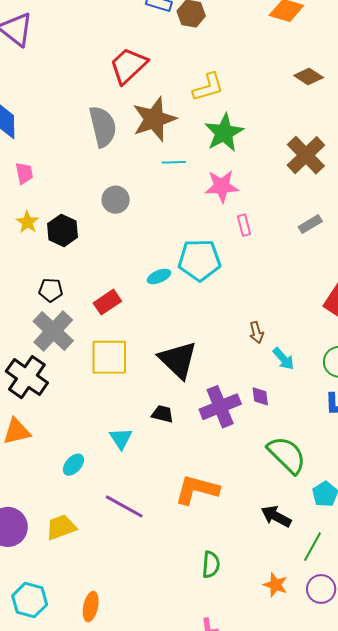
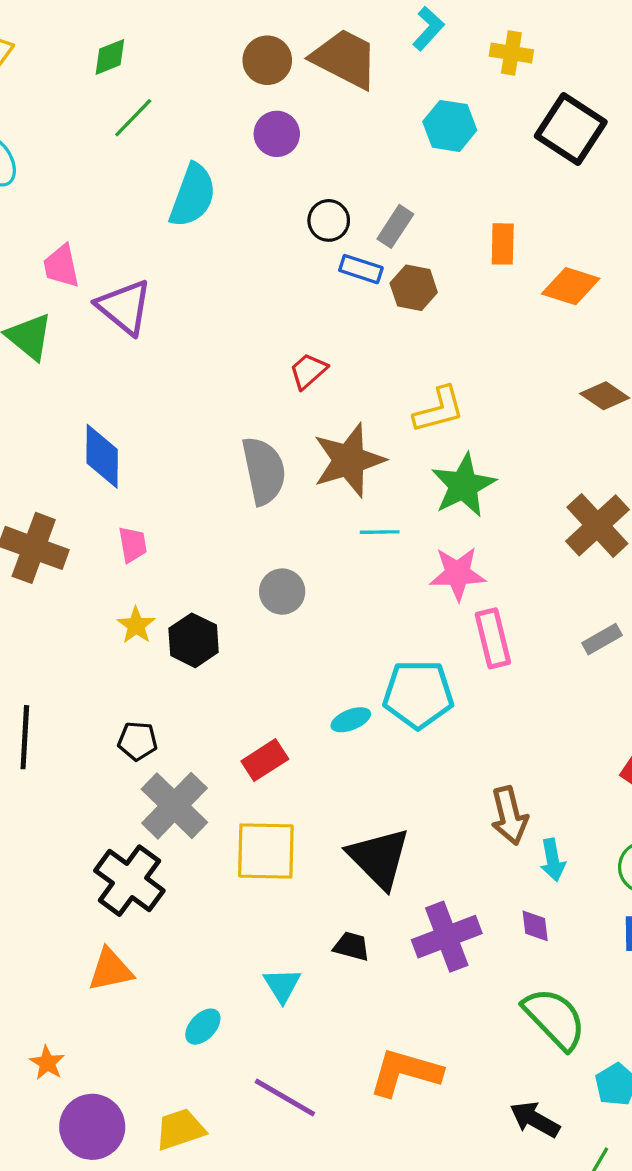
red trapezoid: (128, 66) -> (308, 371), size x0.6
pink rectangle: (244, 225) -> (493, 638), size x1.6
black pentagon: (51, 290) -> (138, 741), moved
brown arrow: (256, 332) -> (509, 816), size x1.6
cyan arrow: (283, 359) -> (553, 860), turned 30
purple diamond: (260, 396) -> (535, 926), moved

